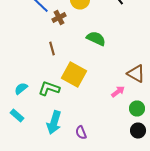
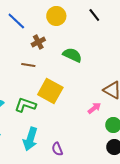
brown cross: (59, 18) -> (38, 42), moved
brown line: (52, 48) -> (28, 65), turned -64

